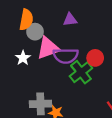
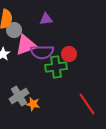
green cross: (81, 72) -> (56, 67), turned 30
gray cross: (40, 104) -> (19, 96), turned -30

